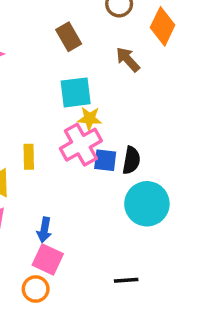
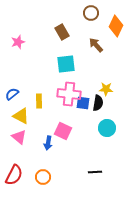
yellow star: (90, 119) -> (106, 89), moved
pink cross: (81, 145) -> (69, 94), turned 35
cyan circle: (147, 204) -> (107, 128), size x0.7
pink square: (48, 259) -> (63, 131), moved

